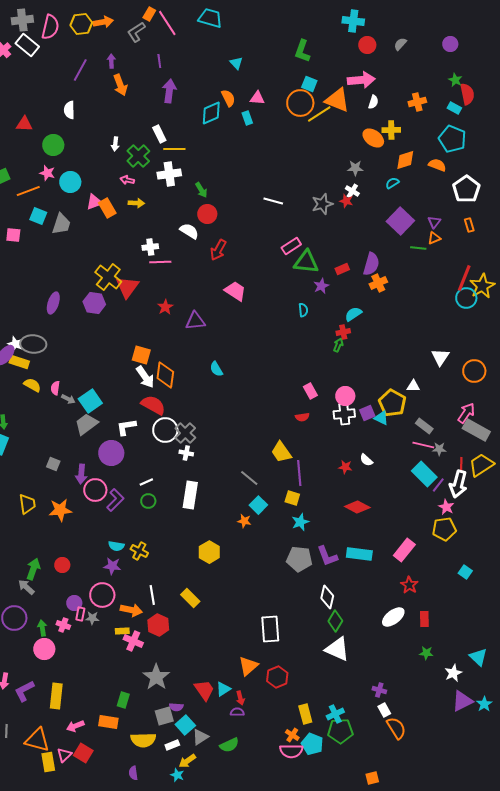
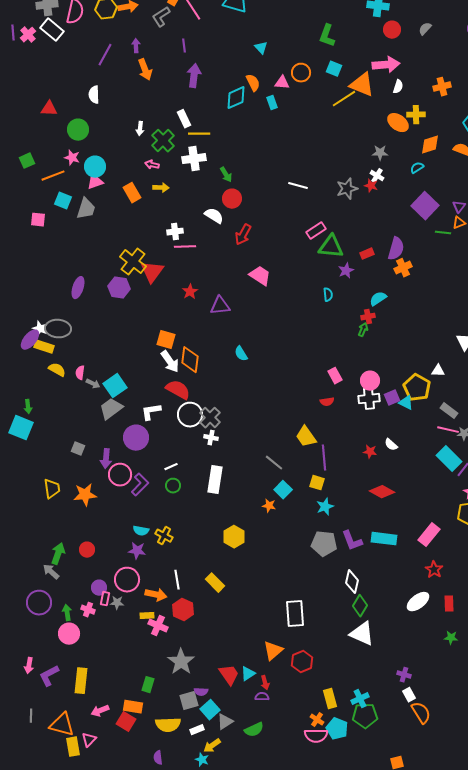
orange circle: (300, 103) -> (301, 73), moved, size x0.7
pink triangle: (94, 202) -> (95, 182), moved
red square: (83, 753) -> (126, 722), moved

